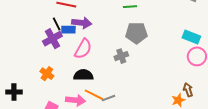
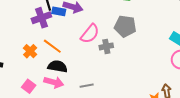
pink semicircle: (83, 49) -> (90, 34), moved
black semicircle: (83, 75) -> (57, 66), moved
orange line: (94, 95) -> (52, 46), moved

